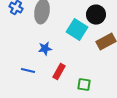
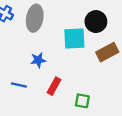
cyan square: (77, 30) -> (74, 39), turned -35

